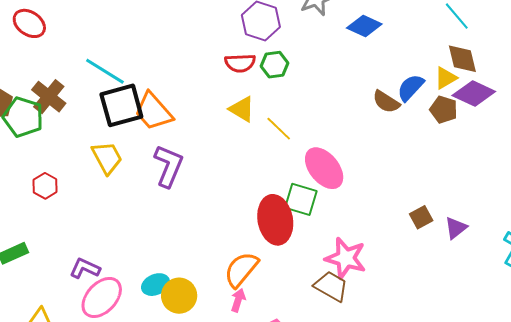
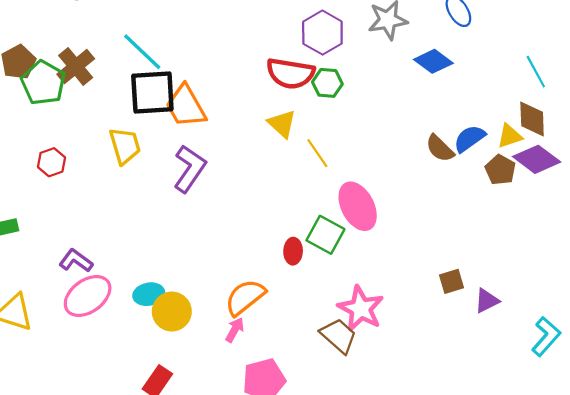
red semicircle: (240, 63) -> (290, 73), size x1.4
red ellipse: (275, 220) -> (293, 251), size x0.5

